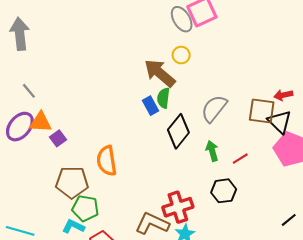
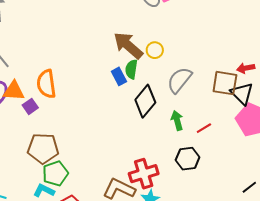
yellow circle: (181, 55) -> (155, 50), moved
orange semicircle: (107, 161) -> (46, 84), moved
green pentagon: (85, 208) -> (55, 173), turned -30

